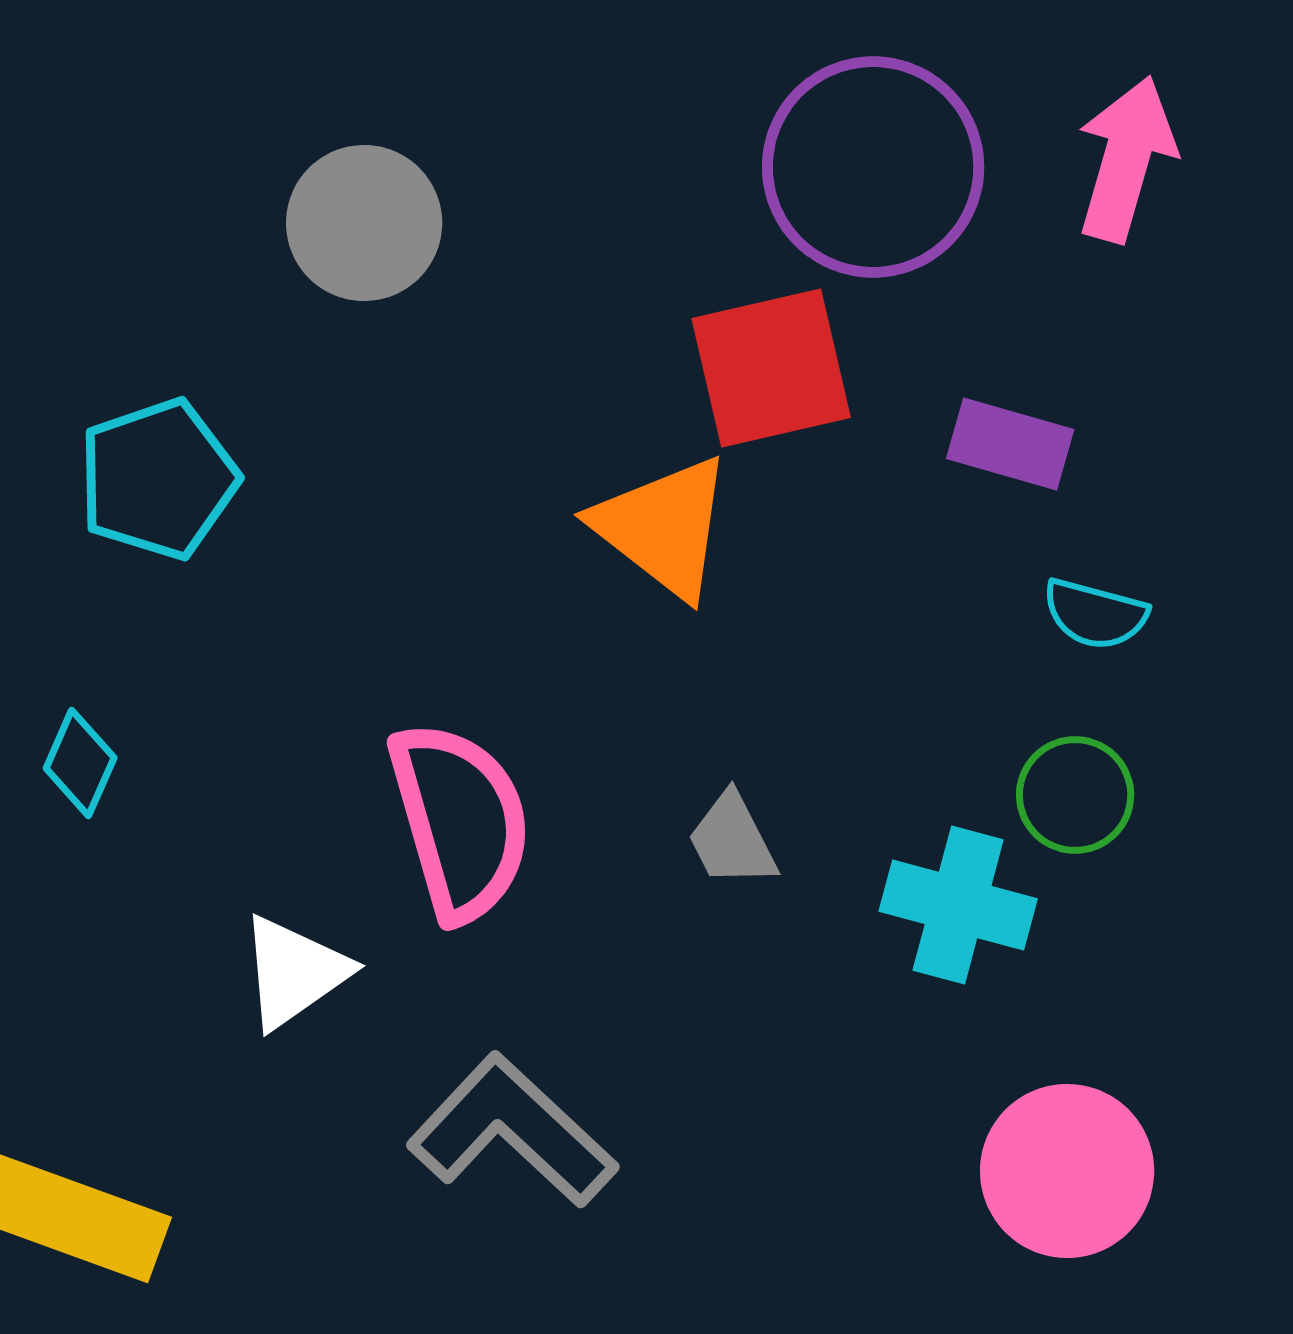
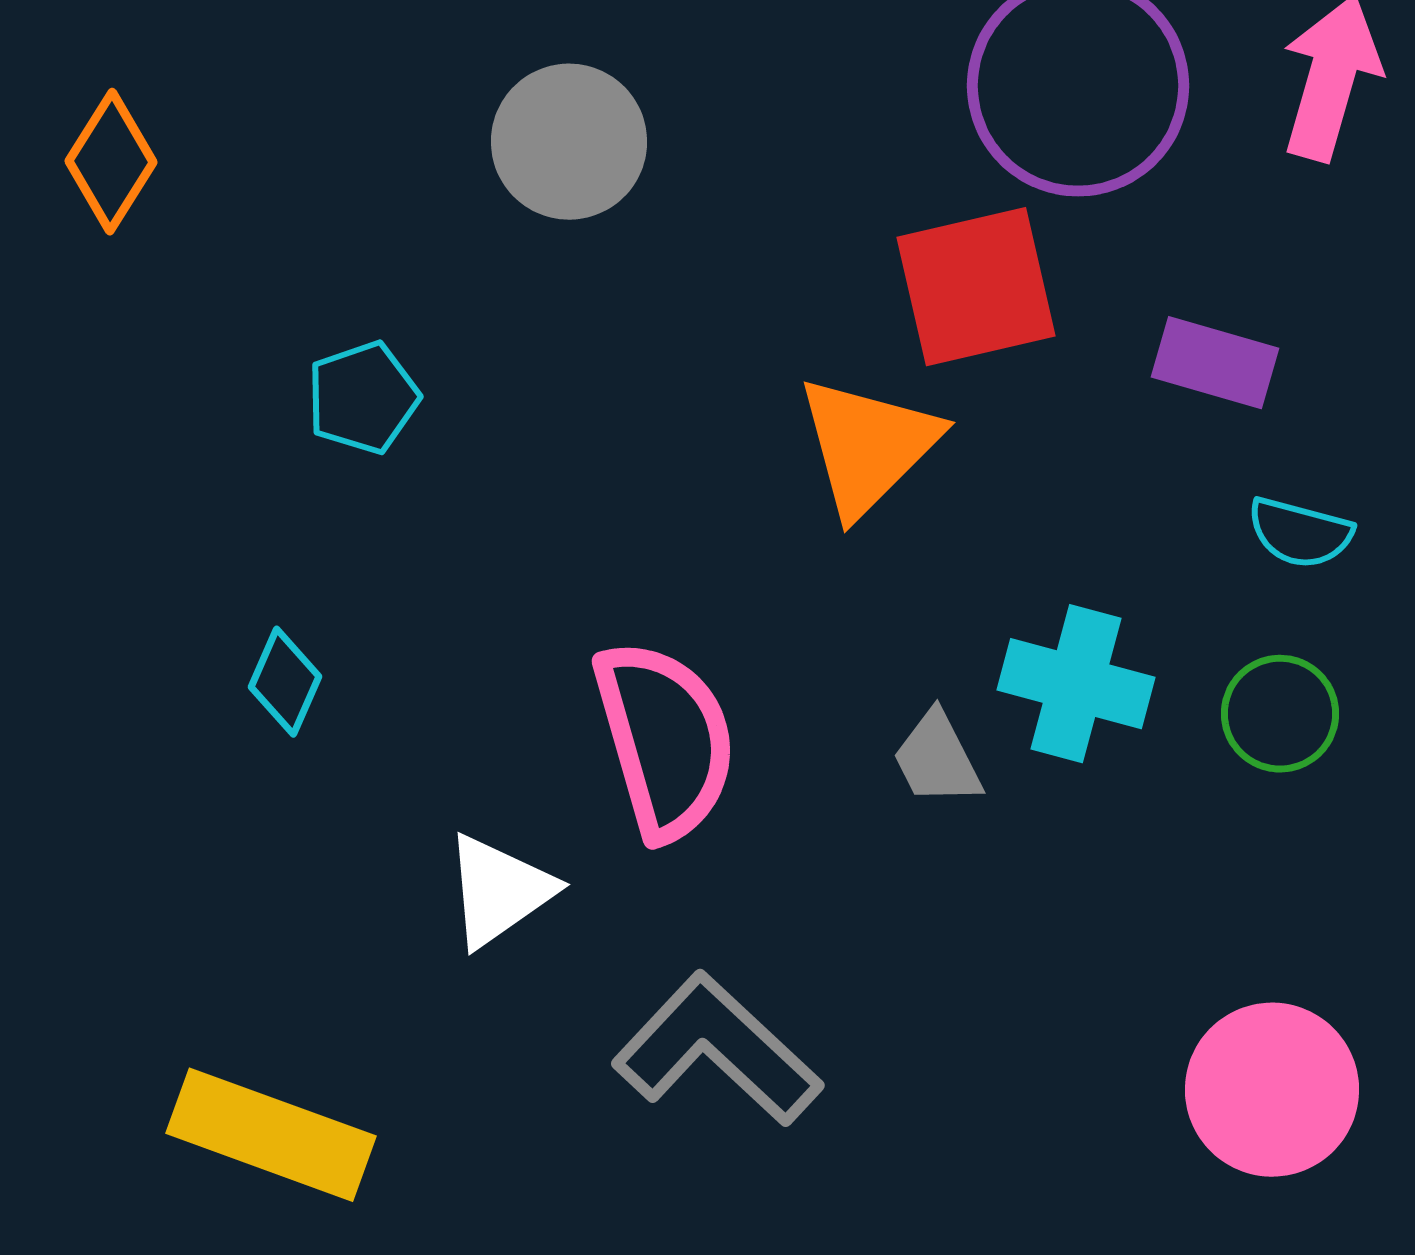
cyan pentagon: (158, 479) -> (363, 398), size x0.7
orange triangle: (663, 527) -> (868, 446), turned 37
cyan cross: (958, 905) -> (1076, 684), moved

